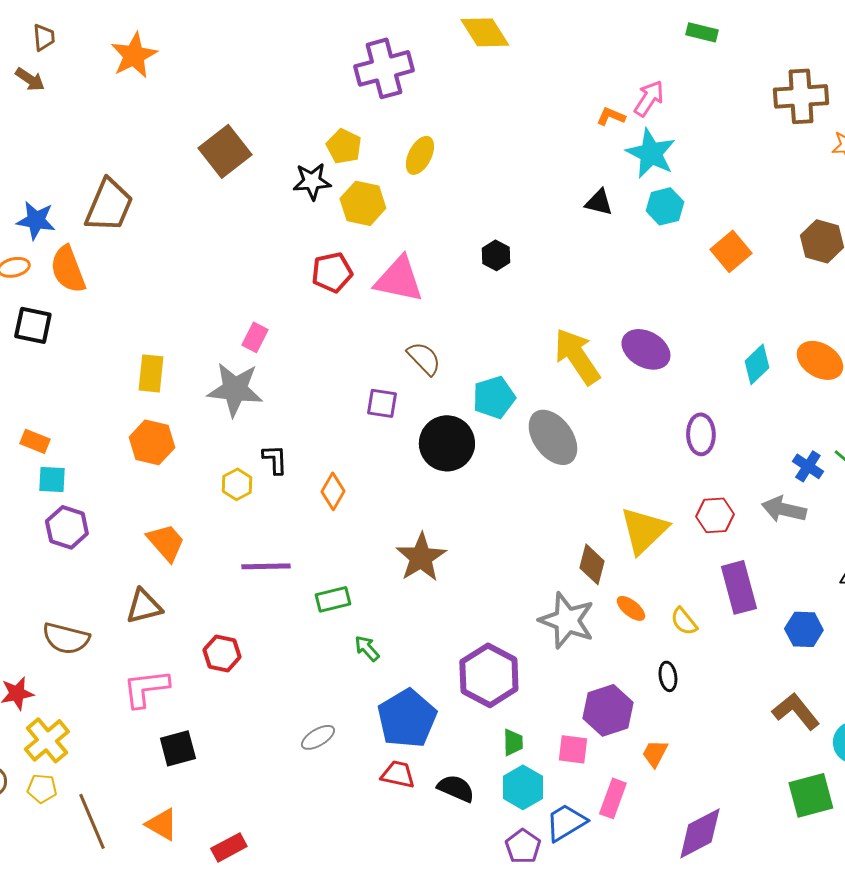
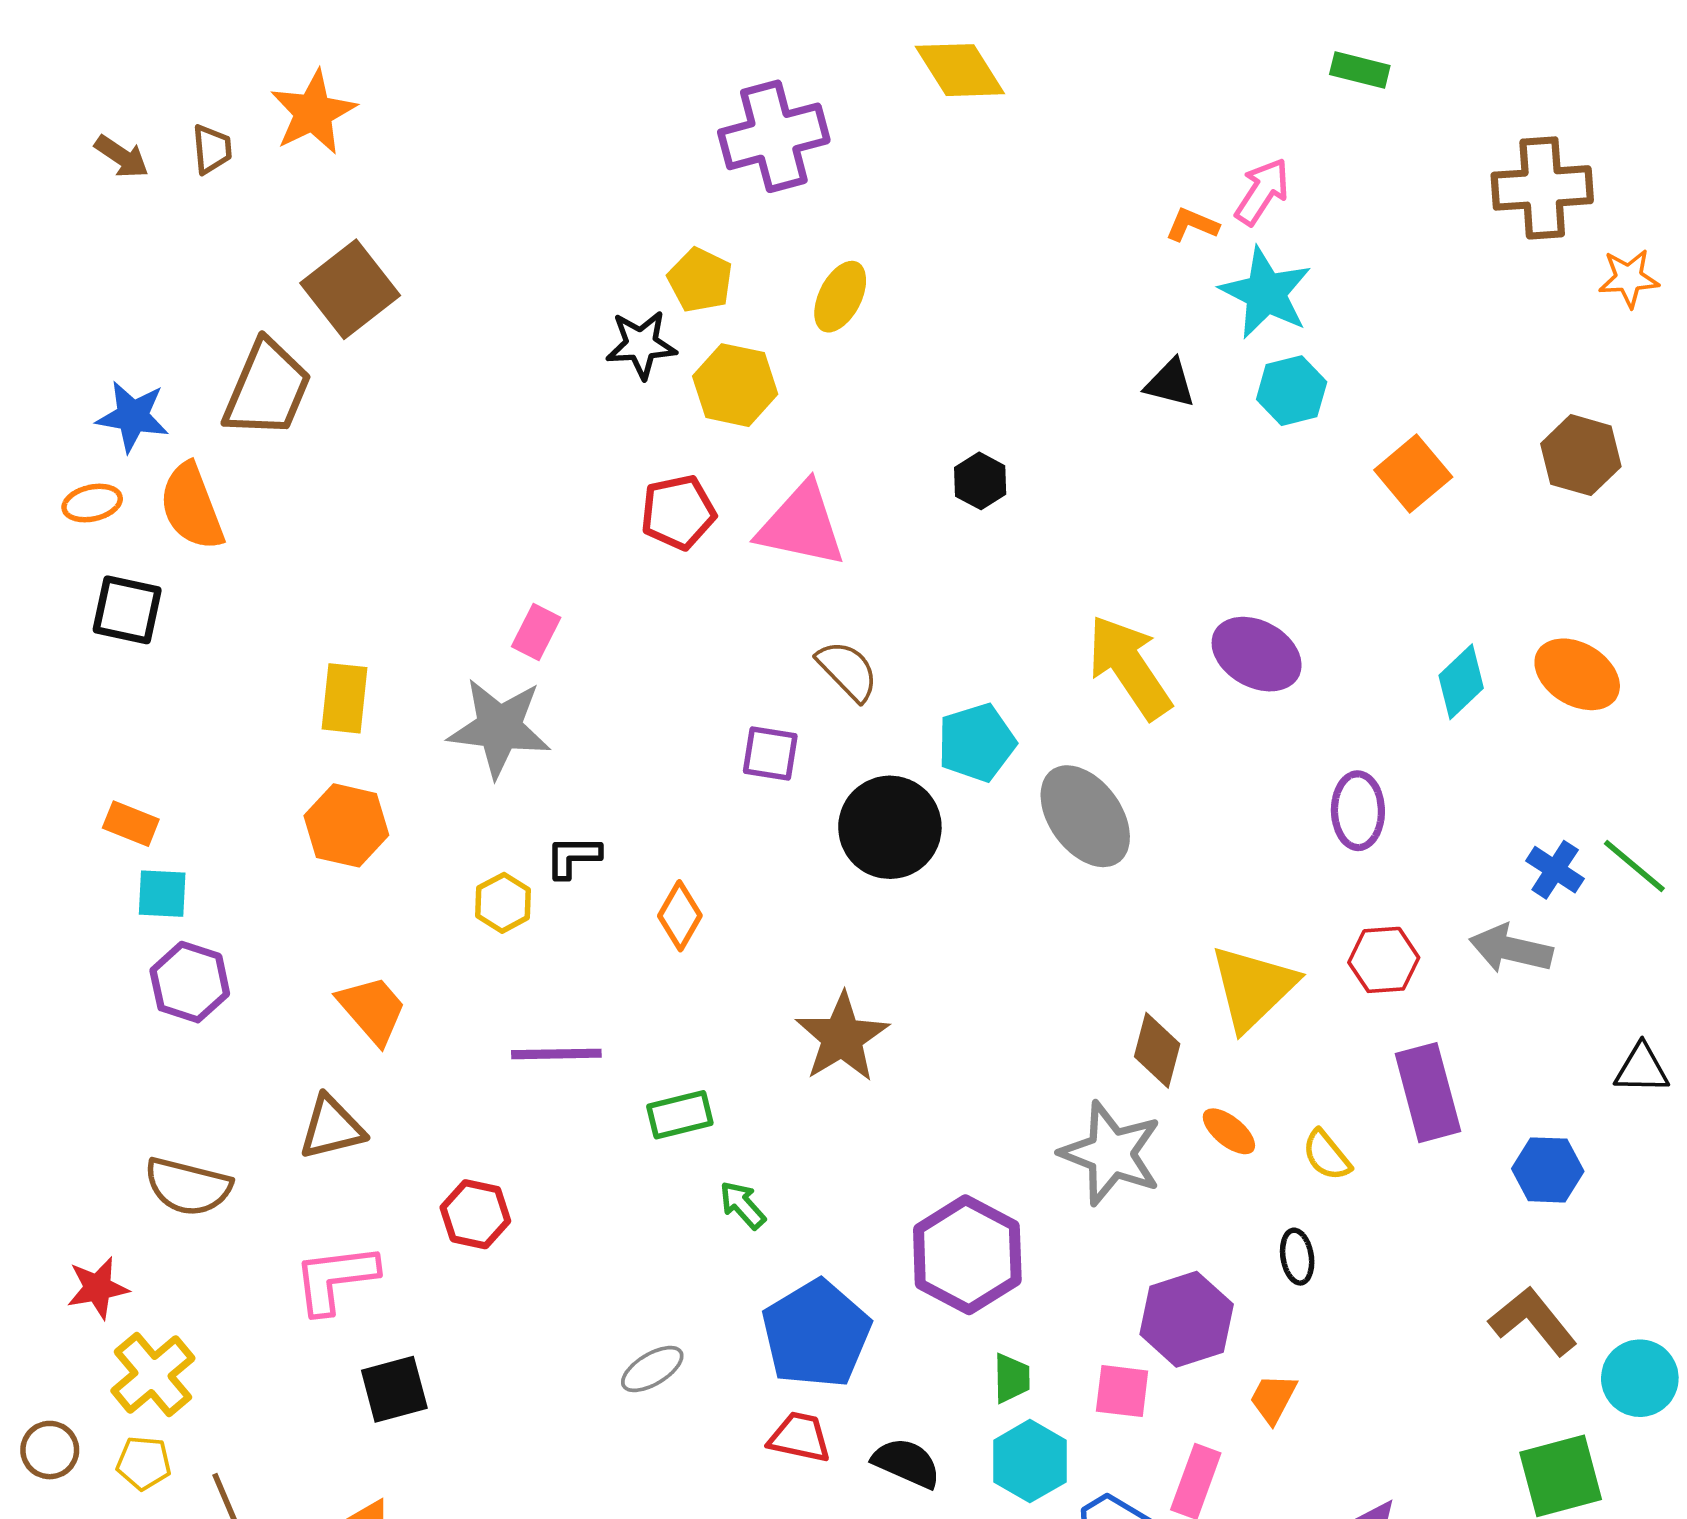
brown trapezoid: (44, 37) -> (212, 149), moved
brown square: (225, 151) -> (350, 289), moved
black L-shape: (275, 459) -> (573, 857), turned -88

